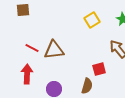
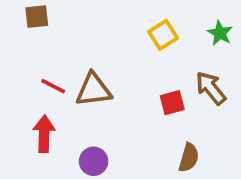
red square: (99, 69) -> (172, 103), moved
brown semicircle: (87, 86) -> (189, 158), moved

